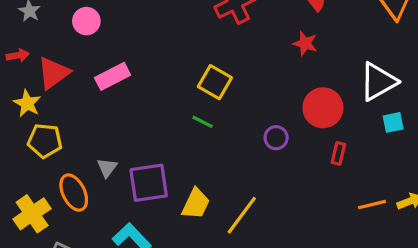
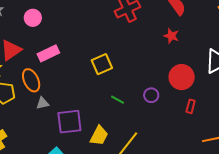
yellow square: (215, 82) -> (102, 64), moved, turned 35
green line: (203, 122) -> (117, 100), moved
gray triangle: (107, 168) -> (42, 103), moved, turned 40
orange ellipse: (74, 193) -> (31, 80), moved

